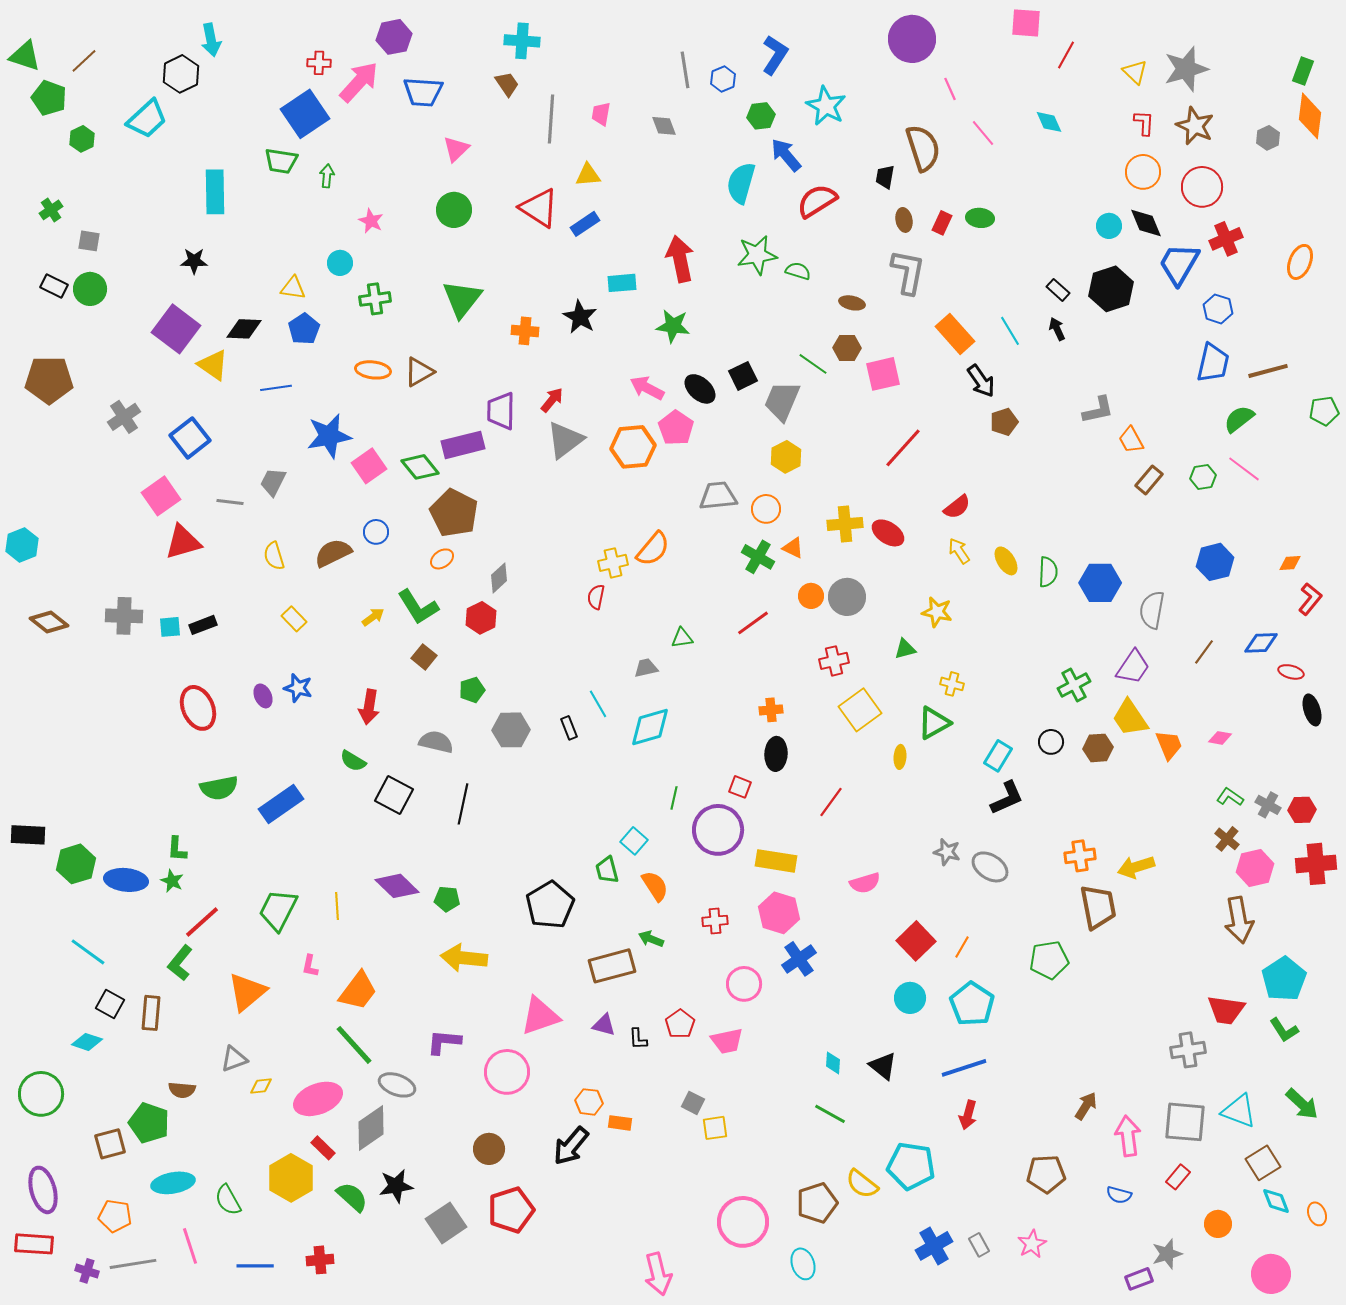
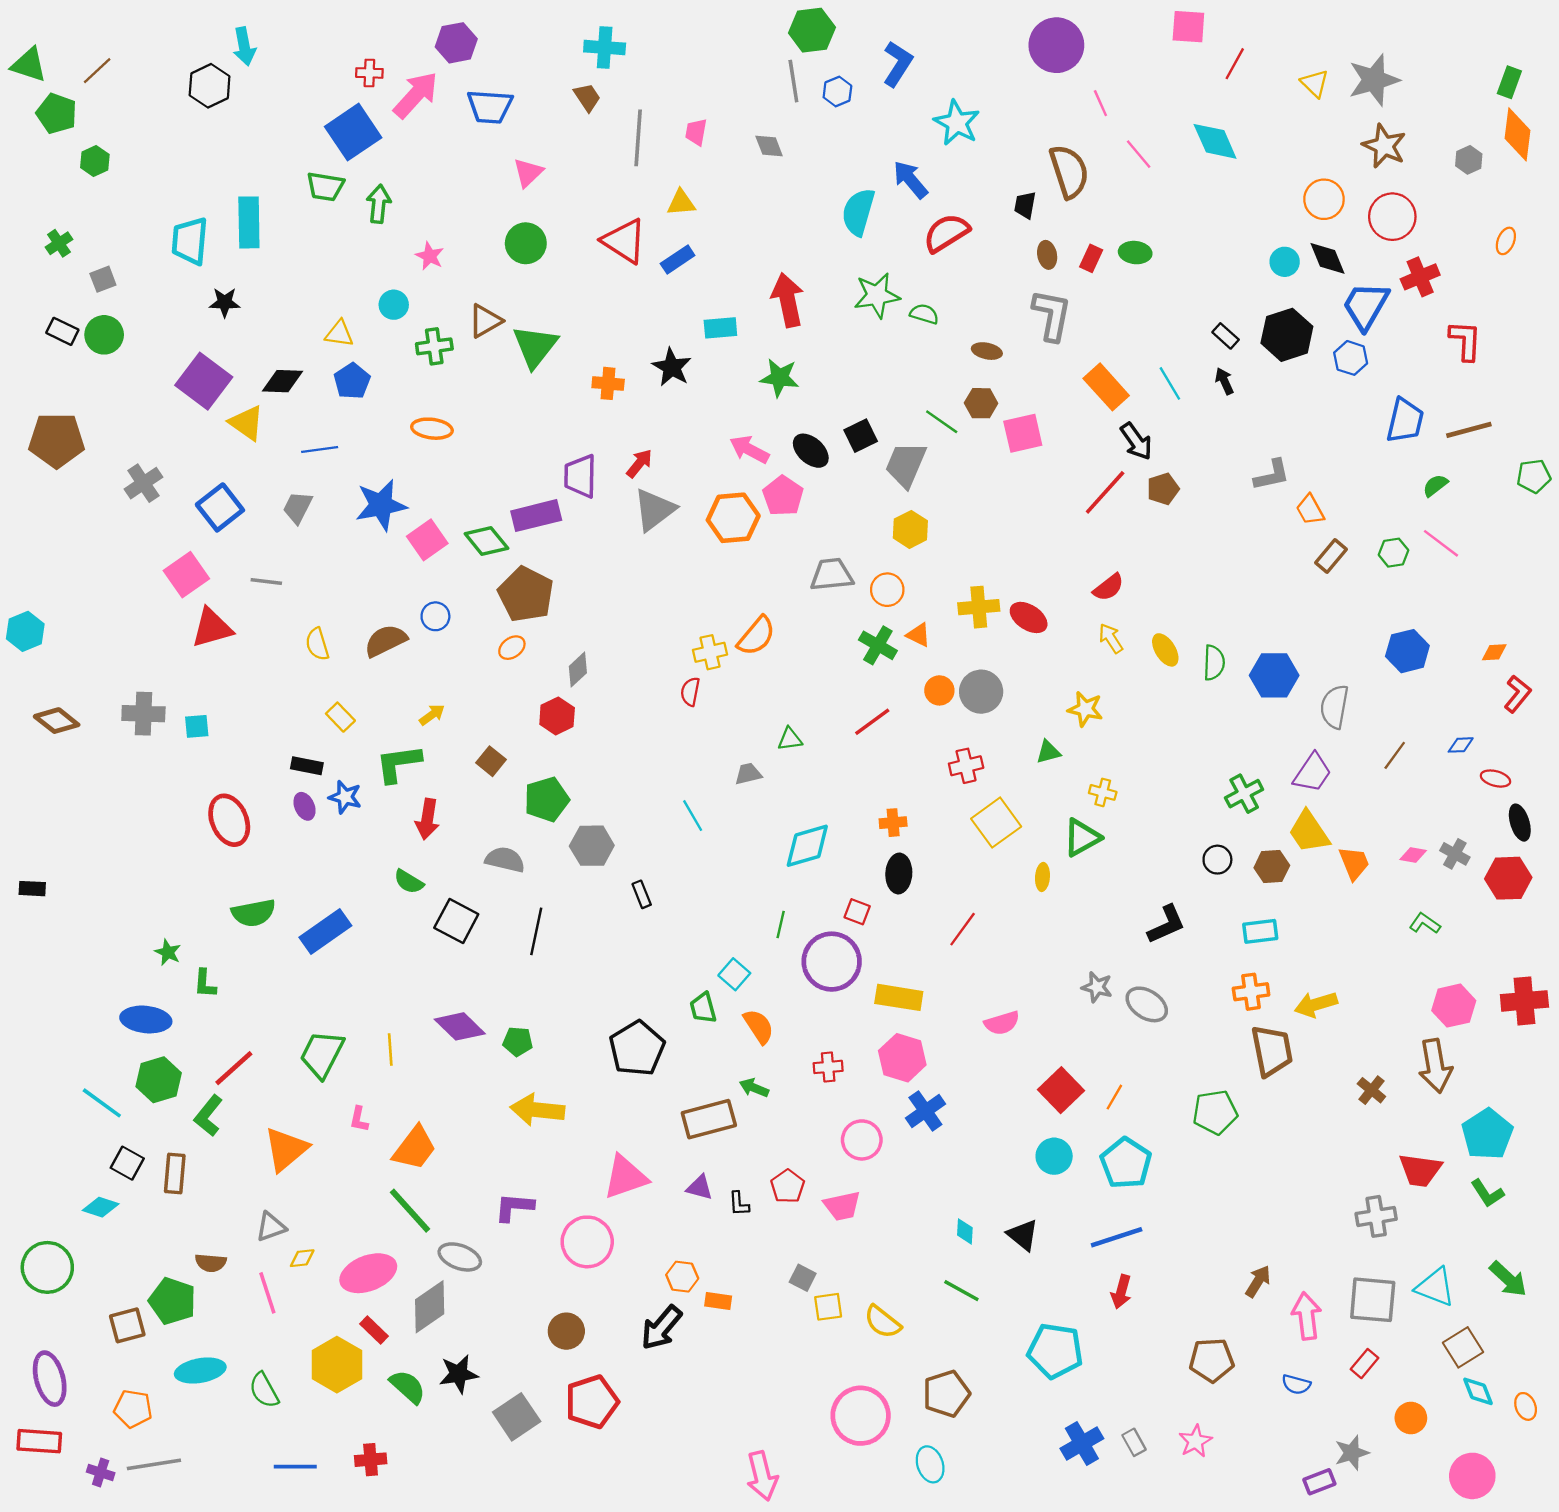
green hexagon: (761, 116) -> (812, 30), moved, size x1.4
cyan trapezoid: (147, 119) -> (190, 241), moved, turned 138
cyan diamond: (1049, 122) -> (1215, 141), size x1.5
red L-shape: (1144, 123) -> (1465, 341), moved, size x1.4
green arrow: (327, 176) -> (379, 204), size x1.4
gray square: (89, 241) -> (103, 279), turned -30
orange ellipse: (1300, 262) -> (1506, 241), moved, size x0.7
blue hexagon: (1218, 309) -> (1351, 358), moved
brown triangle: (419, 372) -> (485, 321), moved
green semicircle: (1239, 419) -> (1435, 485), size x0.7
red line: (903, 448) -> (1105, 492), moved
gray trapezoid: (273, 482) -> (298, 507), moved
green L-shape: (418, 607) -> (398, 763), moved, turned 114
black rectangle: (203, 625) -> (307, 766), moved, turned 32
blue diamond: (1261, 643) -> (1461, 745), size x0.7
green pentagon: (472, 690) -> (547, 799), size x1.5
cyan diamond: (650, 727) -> (807, 846), moved
black rectangle: (569, 728) -> (642, 894), moved
cyan rectangle: (998, 756) -> (1260, 931), moved, turned 52
gray cross: (1268, 805) -> (1455, 854), moved
red hexagon: (1302, 810) -> (1508, 878), moved, size x1.4
black rectangle: (28, 835) -> (32, 889), moved, size x0.7
brown cross: (1227, 839) -> (1371, 1090), moved
green hexagon: (76, 864) -> (159, 1080), moved
green star: (172, 881) -> (168, 952), moved
yellow semicircle: (862, 1184) -> (883, 1322), moved
pink line: (190, 1246) -> (267, 1293), moved

